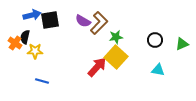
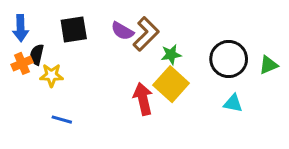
blue arrow: (32, 15) -> (20, 28), moved, turned 102
black circle: (155, 40) -> (229, 59), size x1.6
orange cross: (15, 43) -> (22, 63), turned 32
red arrow: (97, 67) -> (143, 99), turned -55

